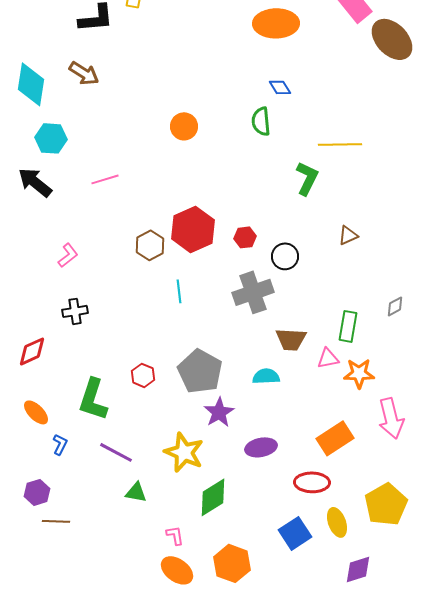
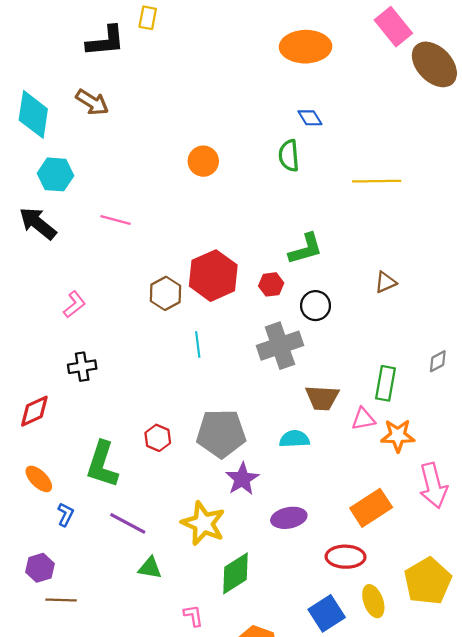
green L-shape: (307, 178) -> (306, 249), moved, turned 48
pink line: (105, 179) -> (116, 220), turned 32
gray pentagon: (200, 371) -> (221, 433), turned -30

